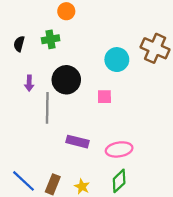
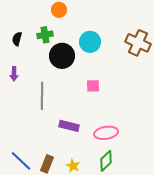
cyan circle: (117, 60) -> (90, 42), moved
black circle: (66, 80) -> (62, 56), moved
purple arrow: (29, 83) -> (14, 74), moved

